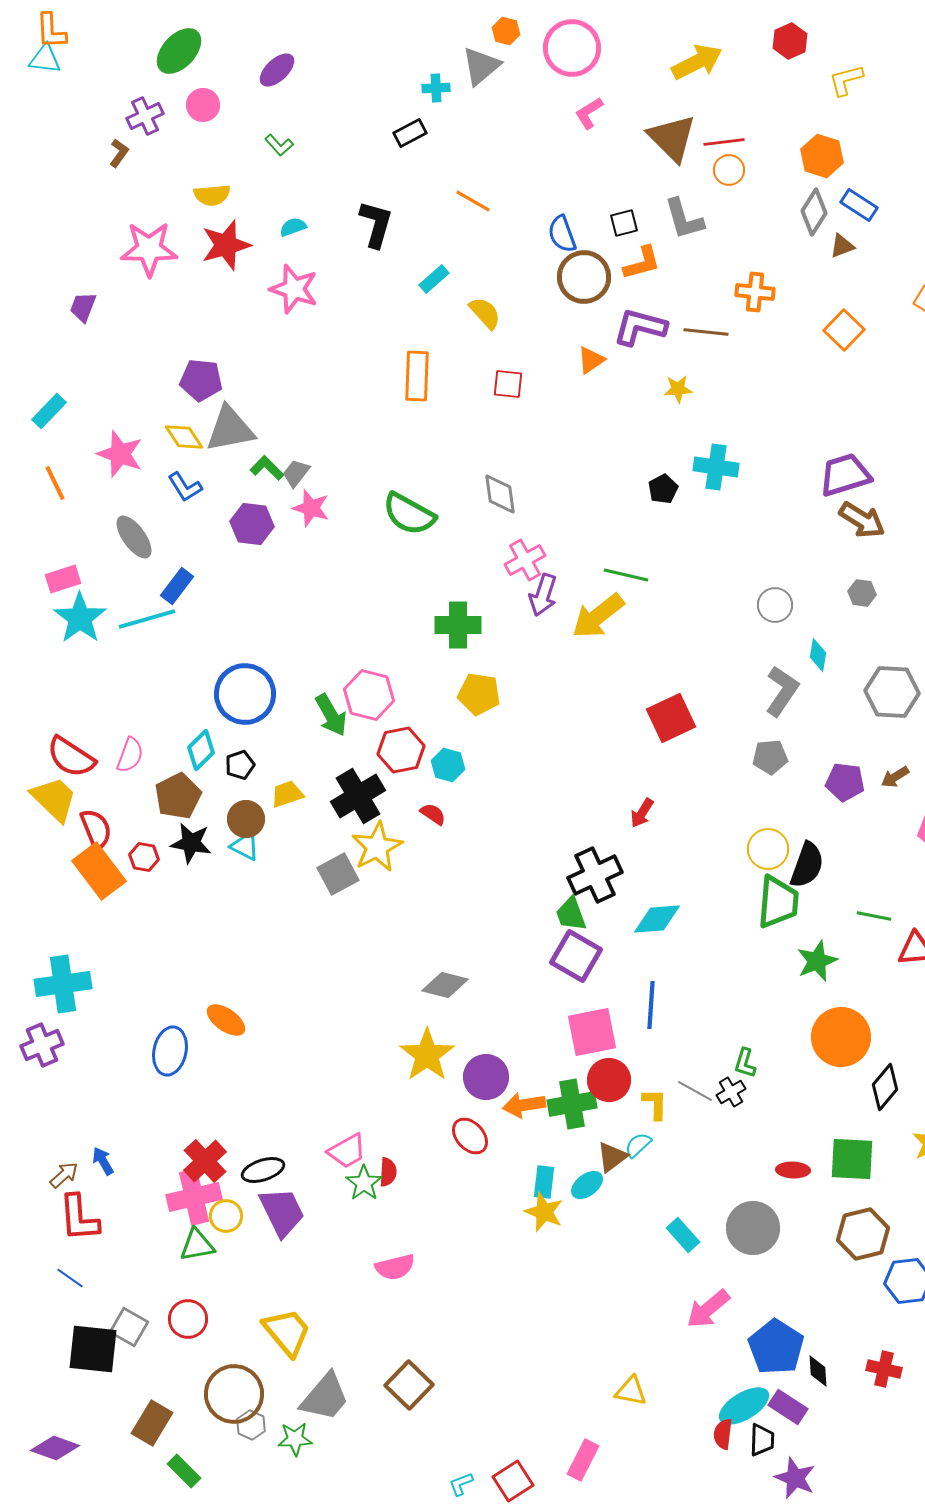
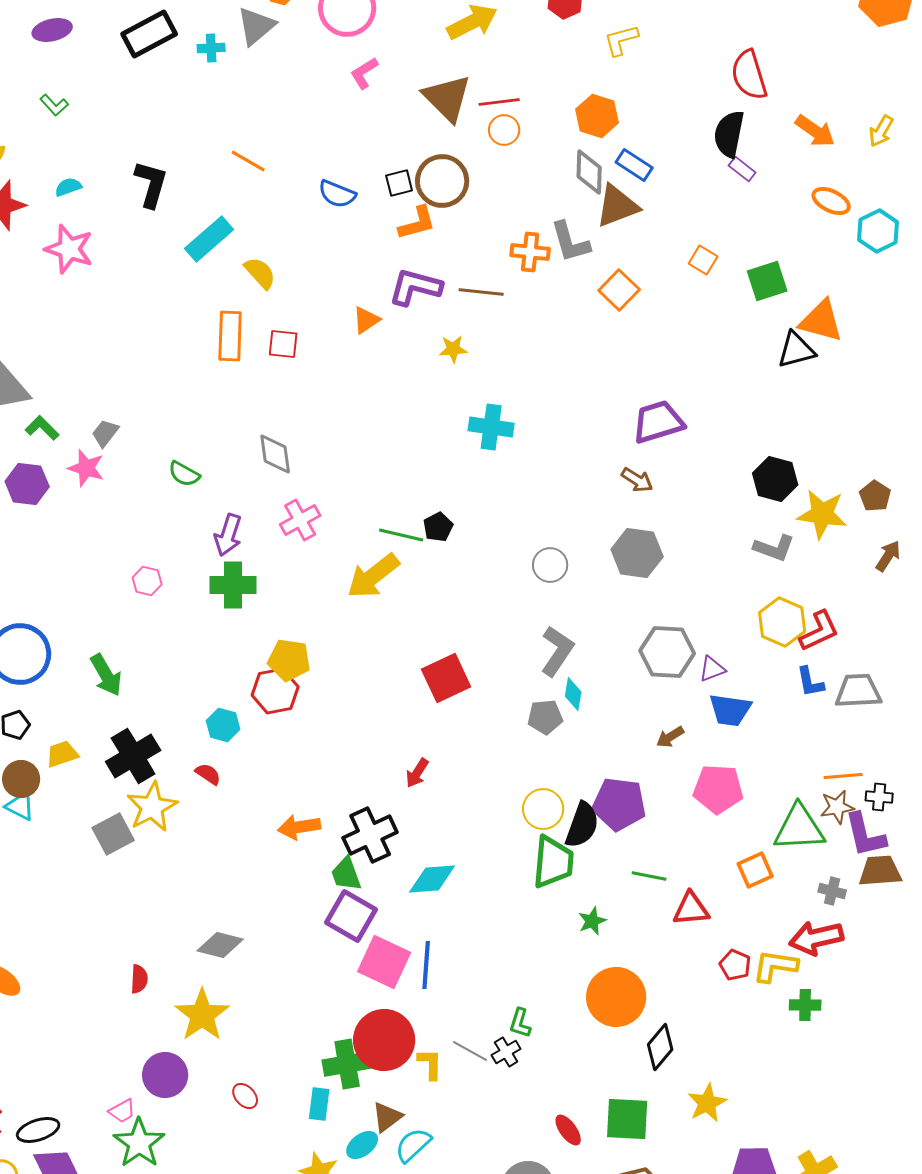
purple ellipse: (277, 70) -> (52, 30), turned 30
black rectangle: (410, 133) -> (149, 34), moved, size x1.6
gray diamond: (814, 212) -> (589, 172), turned -30
gray L-shape: (684, 219) -> (570, 242), moved
blue semicircle: (562, 234) -> (337, 194), turned -48
brown triangle: (842, 246) -> (617, 206), size x1.8
brown circle: (584, 277) -> (442, 181), moved
cyan rectangle: (434, 279) -> (209, 239), size x1.6
orange rectangle: (417, 376) -> (230, 336), moved
gray trapezoid: (296, 473) -> (105, 433), moved
purple trapezoid: (845, 475) -> (658, 422), moved
black pentagon: (663, 489) -> (438, 527), moved
green semicircle: (409, 514) -> (184, 474), size x0.6
brown arrow: (862, 520) -> (637, 480), size x0.7
gray hexagon: (862, 593) -> (637, 553), size x1.8
purple arrow: (543, 595) -> (228, 535), moved
cyan diamond: (818, 655) -> (573, 694), moved
yellow pentagon: (479, 694) -> (289, 660), moved
pink hexagon: (369, 695) -> (147, 581), moved, size x0.6
red hexagon: (401, 750) -> (275, 691), moved
purple pentagon: (845, 782) -> (619, 804), moved, size x1.4
green star: (817, 961) -> (592, 921), size x0.7
pink square: (592, 1032) -> (384, 962), moved, turned 36
purple circle: (486, 1077) -> (165, 1075), moved
red circle: (609, 1080) -> (384, 1040), size x1.4
orange arrow: (524, 1105) -> (299, 827), moved
red ellipse: (470, 1136) -> (245, 1096), size x0.7
cyan semicircle: (638, 1145) -> (413, 1145), moved, size x1.4
pink trapezoid: (347, 1151) -> (122, 1111), size x0.7
red ellipse: (793, 1170) -> (568, 1130), turned 52
red semicircle: (388, 1172) -> (139, 979), moved
cyan rectangle: (544, 1182) -> (319, 1104), moved
green star: (364, 1183) -> (139, 1143), size x1.4

